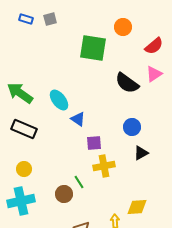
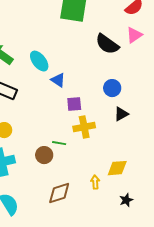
green line: (79, 182) -> (59, 143), turned -48

